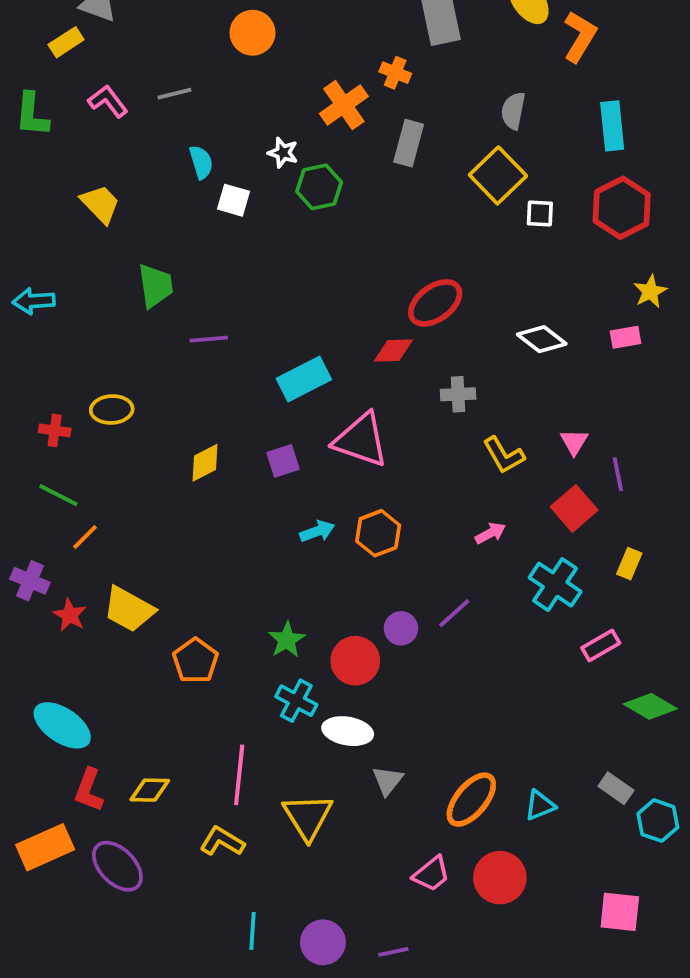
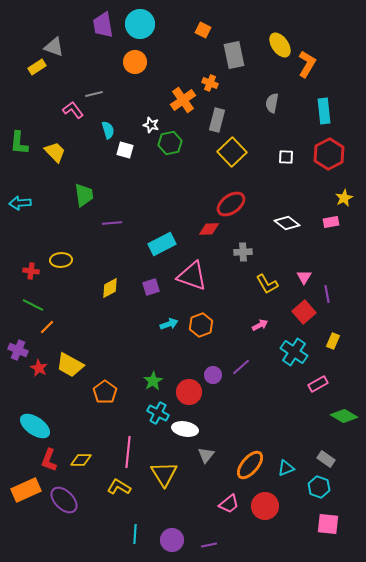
pink L-shape: (108, 101) -> (73, 110), moved
green L-shape: (32, 115) -> (19, 143), moved
yellow square: (498, 175) -> (232, 152), moved
cyan hexagon: (658, 821) -> (319, 487), moved

